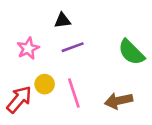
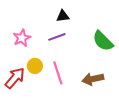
black triangle: (62, 20) -> (63, 16), moved

